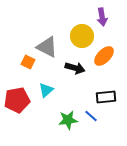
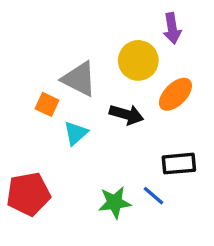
cyan triangle: (46, 90) -> (76, 133), moved
red pentagon: (17, 100) -> (28, 194), moved

